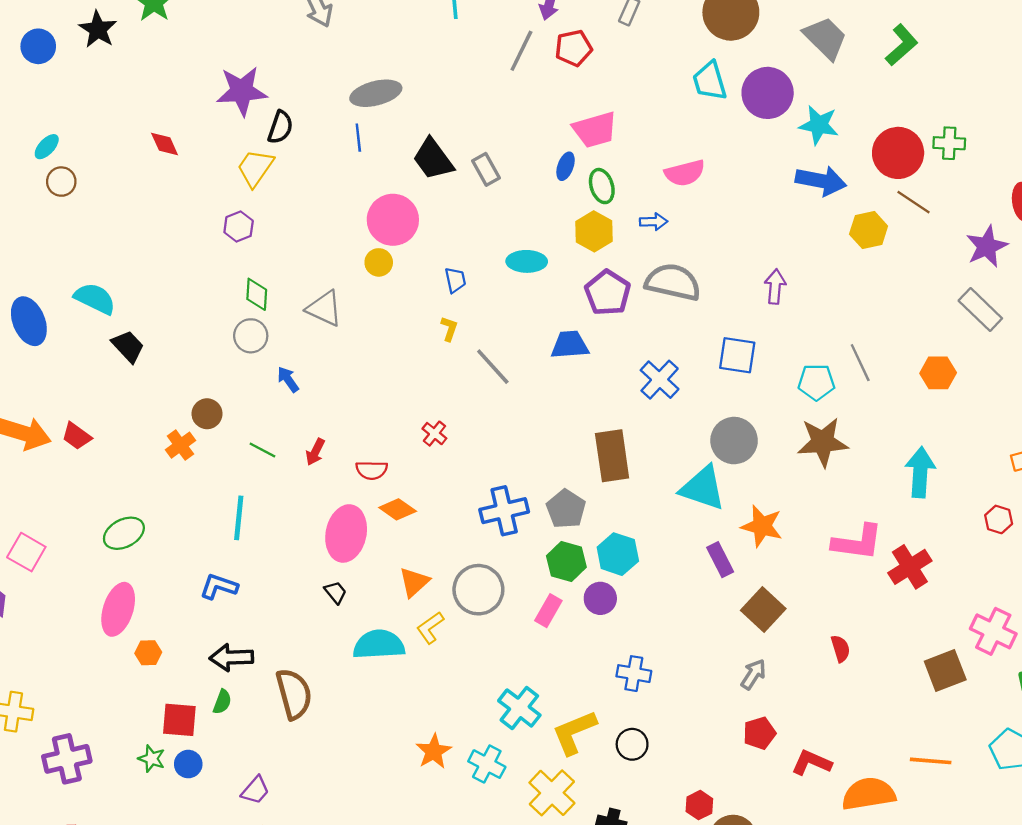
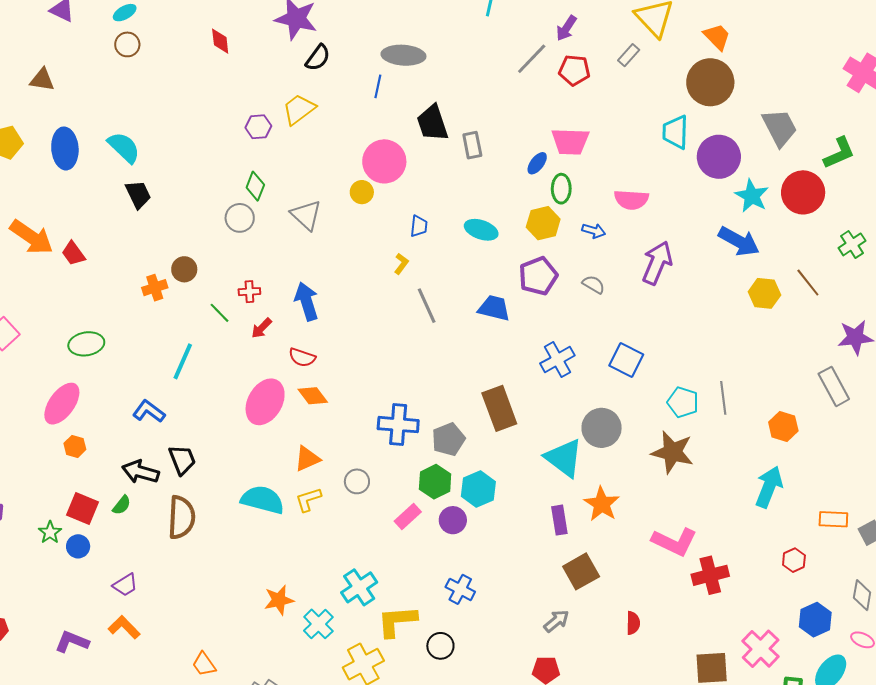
green cross: (949, 143) -> (852, 244), turned 36
red circle: (898, 153) -> (803, 192), moved
yellow trapezoid: (255, 168) -> (299, 109), moved
gray semicircle: (673, 282) -> (594, 284), size x0.5
purple arrow: (775, 287) -> (657, 263), moved, size x1.5
blue arrow: (288, 379) -> (307, 301), moved, size x1.6
red cross: (434, 434) -> (249, 292), moved, turned 30
brown rectangle: (612, 456) -> (499, 408), turned -30
cyan arrow: (920, 472) -> (769, 487), moved
gray circle: (478, 590) -> (357, 481), size x0.6
black trapezoid: (335, 592) -> (182, 460), moved, size x1.5

